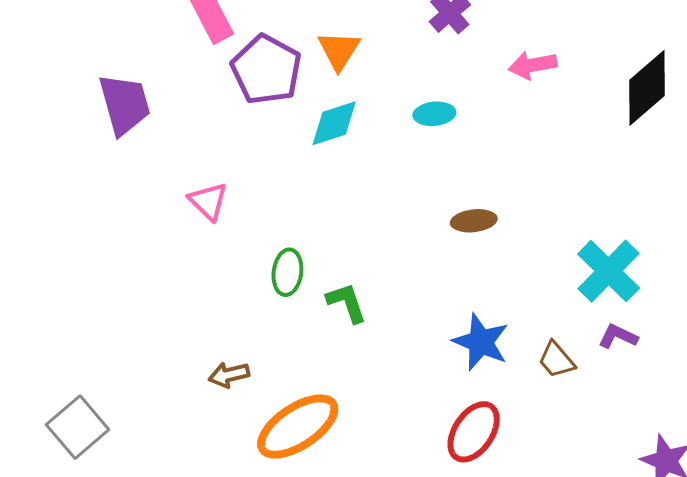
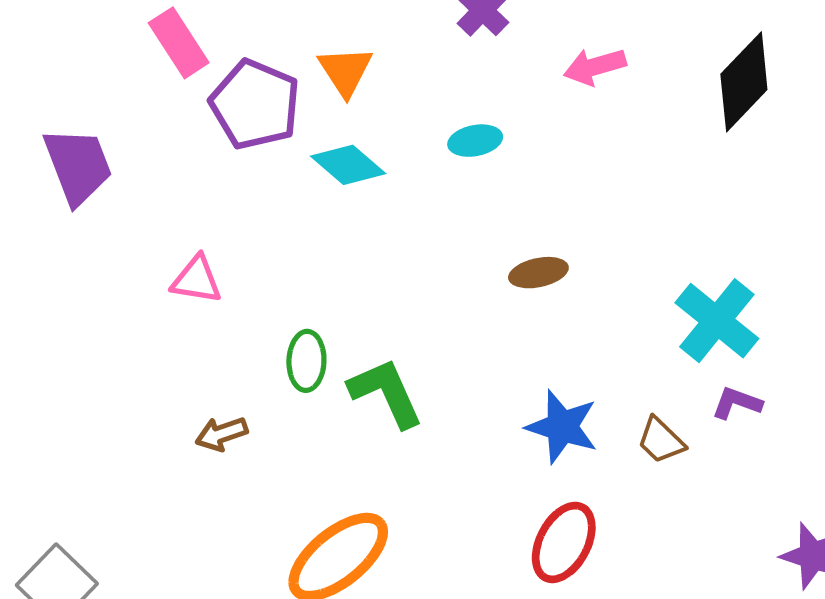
cyan diamond: (334, 123) -> (348, 165), turned 64
pink triangle: (208, 201) -> (197, 280), turned -30
green L-shape: (347, 303) -> (386, 393), size x1.4
brown arrow: (229, 375) -> (221, 434), moved

